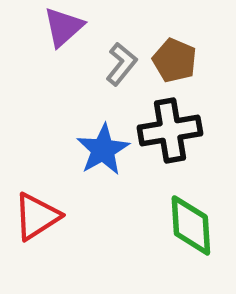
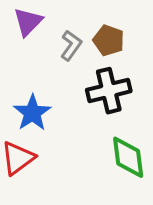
blue star: (103, 150) -> (32, 113), moved

